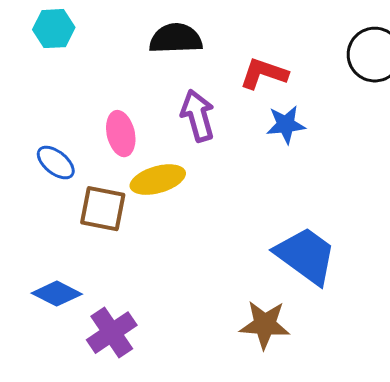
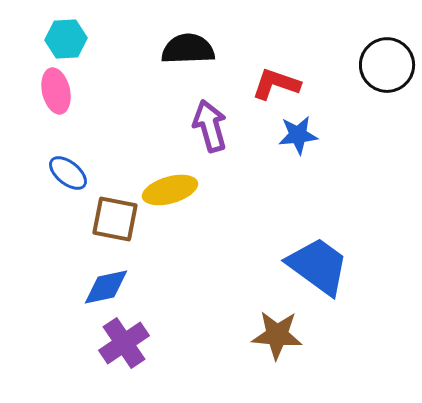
pink ellipse: (121, 134) -> (56, 91), moved
blue diamond: (57, 294) -> (106, 287), moved, turned -39

